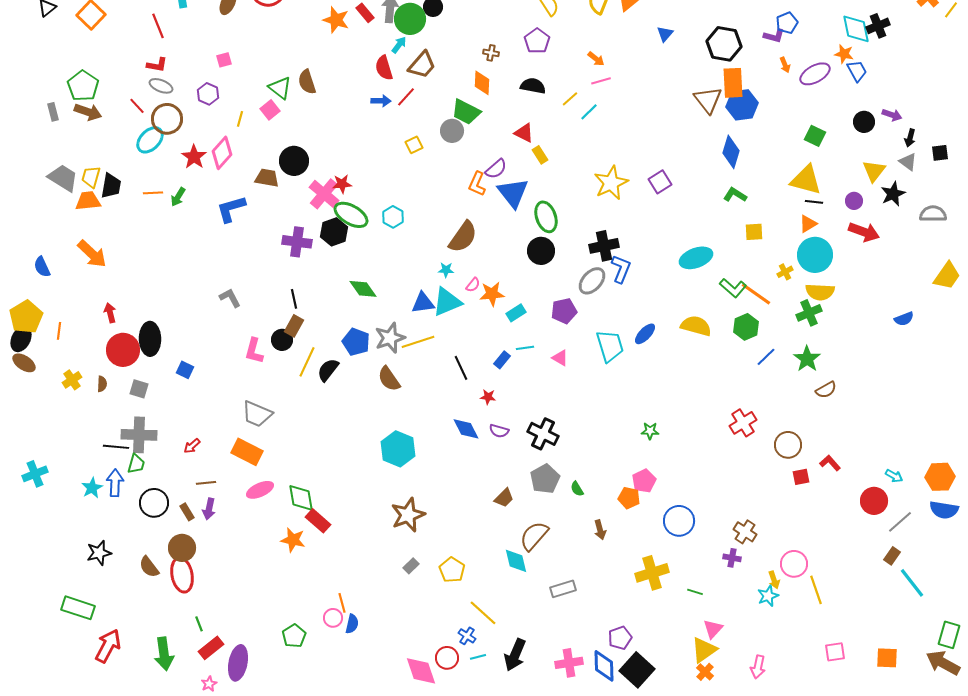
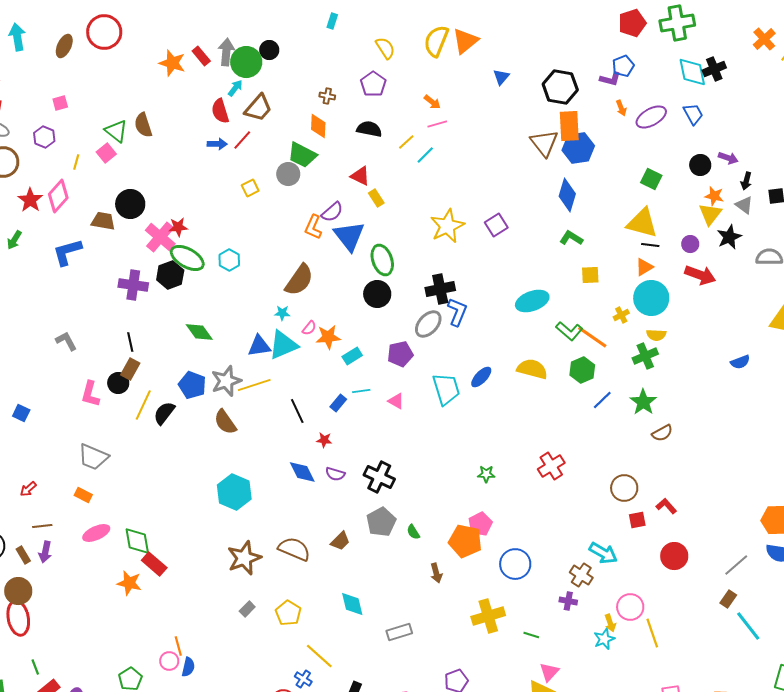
orange star: (844, 54) -> (714, 196), moved
yellow semicircle: (820, 292) -> (656, 335), size x0.7
red cross: (743, 423) -> (551, 466), moved
orange rectangle: (247, 452) -> (83, 495), size x0.6
cyan arrow: (894, 476) -> (603, 553), moved, size x1.6
orange pentagon: (629, 498) -> (465, 541), size x1.5
red circle: (874, 501) -> (674, 556), moved
brown semicircle: (534, 536) -> (294, 549), moved, turned 72

